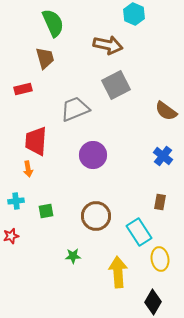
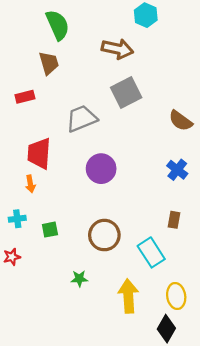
yellow ellipse: (160, 259) -> (176, 296), moved

